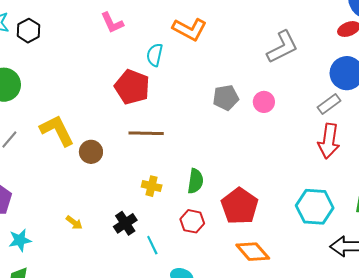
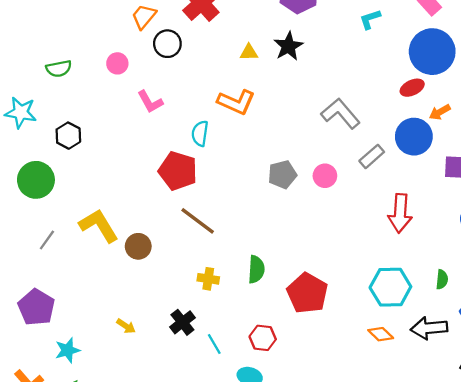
black hexagon: (28, 31) -> (68, 136), moved
gray L-shape: (282, 47) -> (341, 113), turned -99
gray rectangle: (329, 104) -> (372, 156), moved
brown line: (146, 133) -> (198, 221), turned 40
red hexagon: (192, 221) -> (263, 338), moved
orange diamond: (253, 252) -> (381, 334), moved, size x0.7

